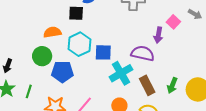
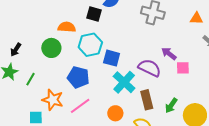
pink square: (173, 22) -> (183, 68), moved, turned 32
purple arrow: (158, 35) -> (169, 54), turned 105
blue pentagon: (62, 72) -> (78, 77), moved
cyan cross: (121, 73) -> (124, 82), turned -30

